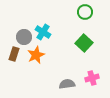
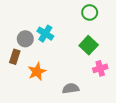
orange star: (36, 55) -> (37, 72), moved
pink cross: (92, 78) -> (100, 68), moved

